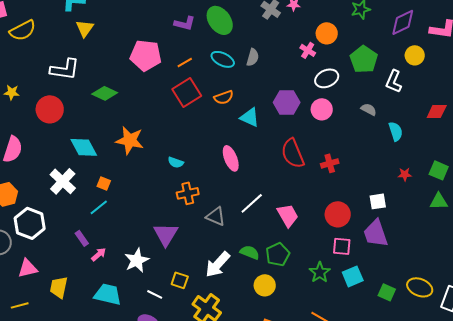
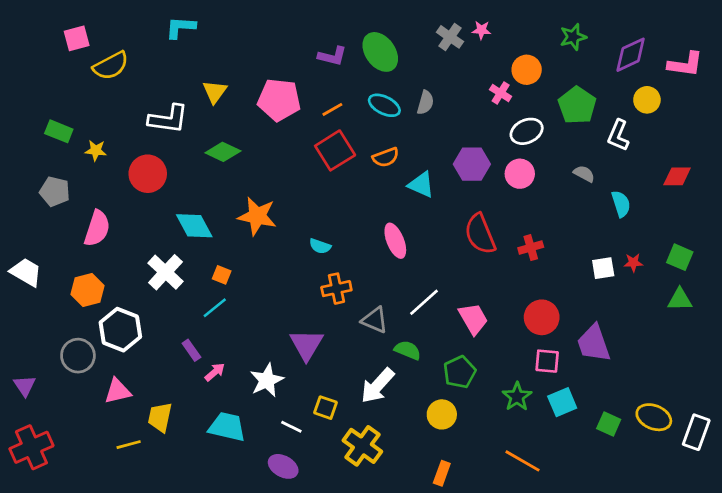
yellow triangle: (85, 28) -> (215, 92), moved
white square: (378, 201) -> (603, 268), moved
green semicircle: (250, 252) -> (408, 350), moved
yellow line: (20, 305) -> (129, 445), moved

